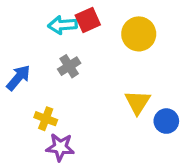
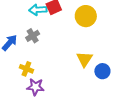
gray cross: (69, 66) -> (33, 36), moved

